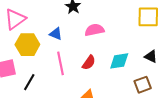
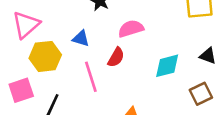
red semicircle: (89, 63) -> (116, 57), moved

